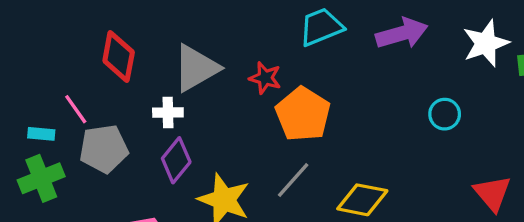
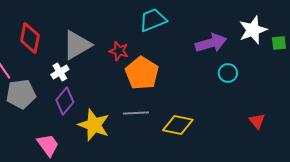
purple arrow: (402, 33) -> (211, 43), moved
white cross: (168, 112) -> (60, 72), turned -30
gray line: (293, 180) -> (136, 113), turned 45
red triangle: (492, 193) -> (257, 121), size x0.7

